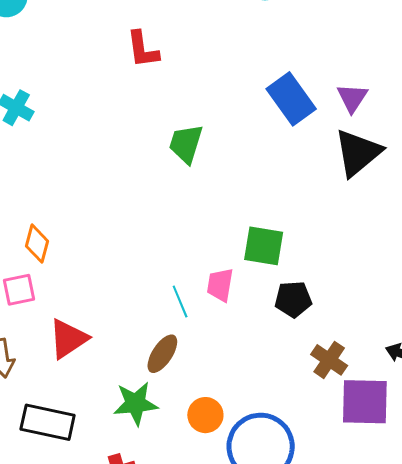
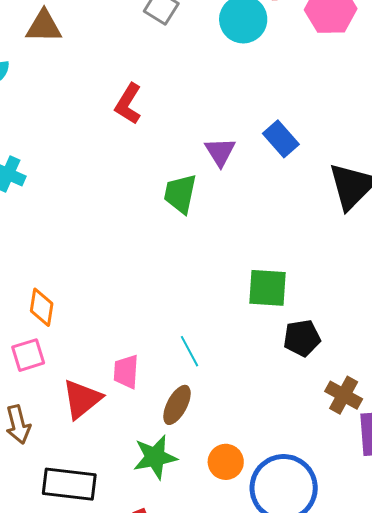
red L-shape: (143, 49) -> (128, 104), turned 45
purple triangle: (352, 98) -> (220, 152), moved
blue rectangle: (291, 99) -> (281, 139), size x0.7
pink trapezoid: (220, 285) -> (126, 372), moved

